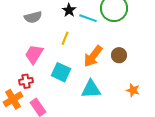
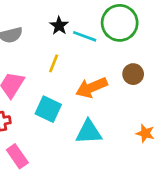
brown circle: (119, 55) -> (133, 74), moved
orange arrow: (93, 56) -> (91, 88), turned 30

